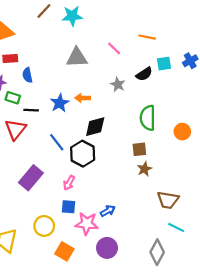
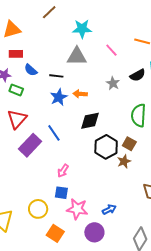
cyan star: (72, 16) -> (82, 29), moved
blue semicircle: (27, 75) -> (31, 70), turned -40
black line: (31, 110) -> (56, 76), moved
brown square: (139, 149) -> (129, 144), turned 32
black hexagon: (83, 154) -> (106, 147), moved
brown star: (145, 169) -> (124, 161), moved
purple rectangle: (31, 178) -> (30, 145), moved
blue arrow: (108, 211) -> (109, 209), moved

